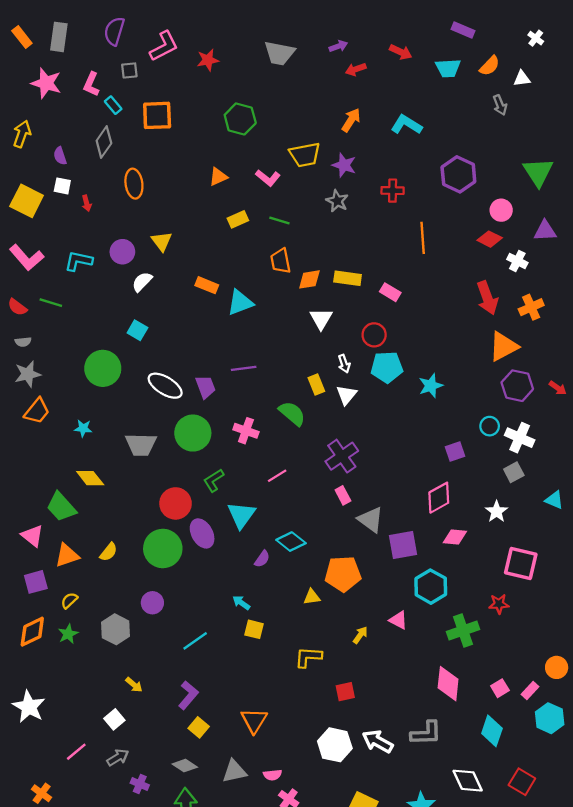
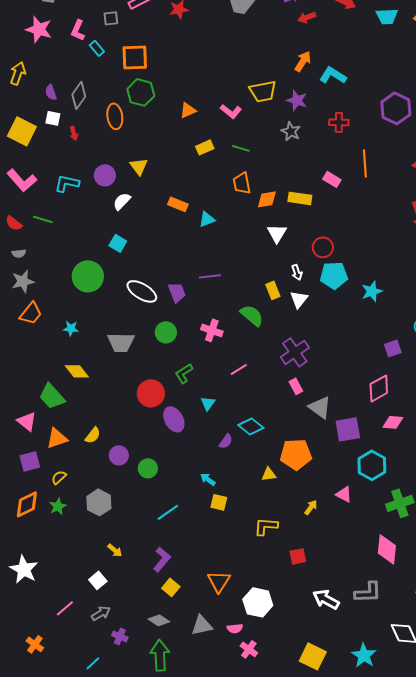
green hexagon: (240, 119) -> (141, 92), moved
cyan L-shape: (406, 125) -> (333, 75), moved
gray diamond: (104, 142) -> (79, 95), moved
pink rectangle: (390, 292) -> (332, 179), moved
cyan triangle: (240, 303) -> (207, 219), size x0.7
green circle: (193, 433) -> (166, 332), size x0.7
cyan triangle: (241, 515) -> (208, 403), size x0.6
green circle: (163, 548) -> (148, 468), moved, size x0.6
purple circle: (152, 603) -> (119, 455), moved
white hexagon: (335, 745) -> (258, 602), moved

